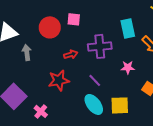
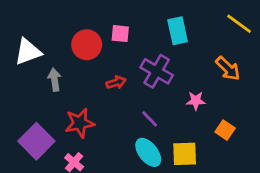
cyan rectangle: (128, 28) -> (178, 31), moved
purple cross: (100, 46) -> (157, 71), turned 35
red star: (59, 80) -> (80, 123), moved

